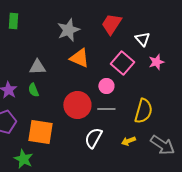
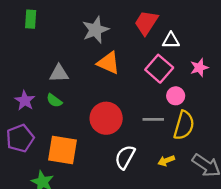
white triangle: (142, 39) -> (171, 40), moved, turned -49
pink circle: (106, 86) -> (176, 96), moved
green semicircle: (33, 90) -> (54, 101), turned -32
gray line: (106, 109) -> (153, 119), moved

